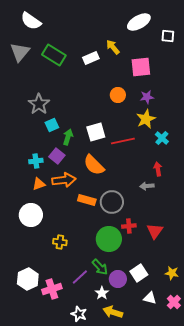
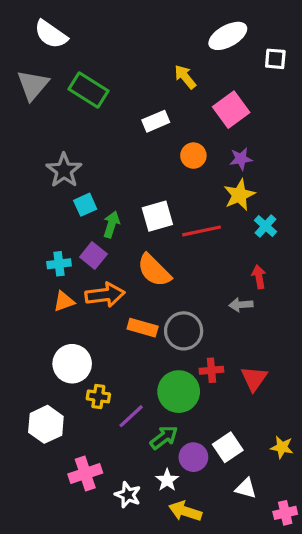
white rectangle: (91, 58) -> (156, 121), moved
pink square: (141, 67) -> (231, 110), turned -30
white circle: (31, 215) -> (72, 364), moved
green arrow: (100, 267) -> (164, 437), turned -84
purple line: (80, 277) -> (131, 416), moved
white hexagon: (28, 279) -> (46, 424), moved
pink cross: (174, 302) -> (285, 513), moved, turned 32
white star: (79, 314) -> (128, 495), moved

